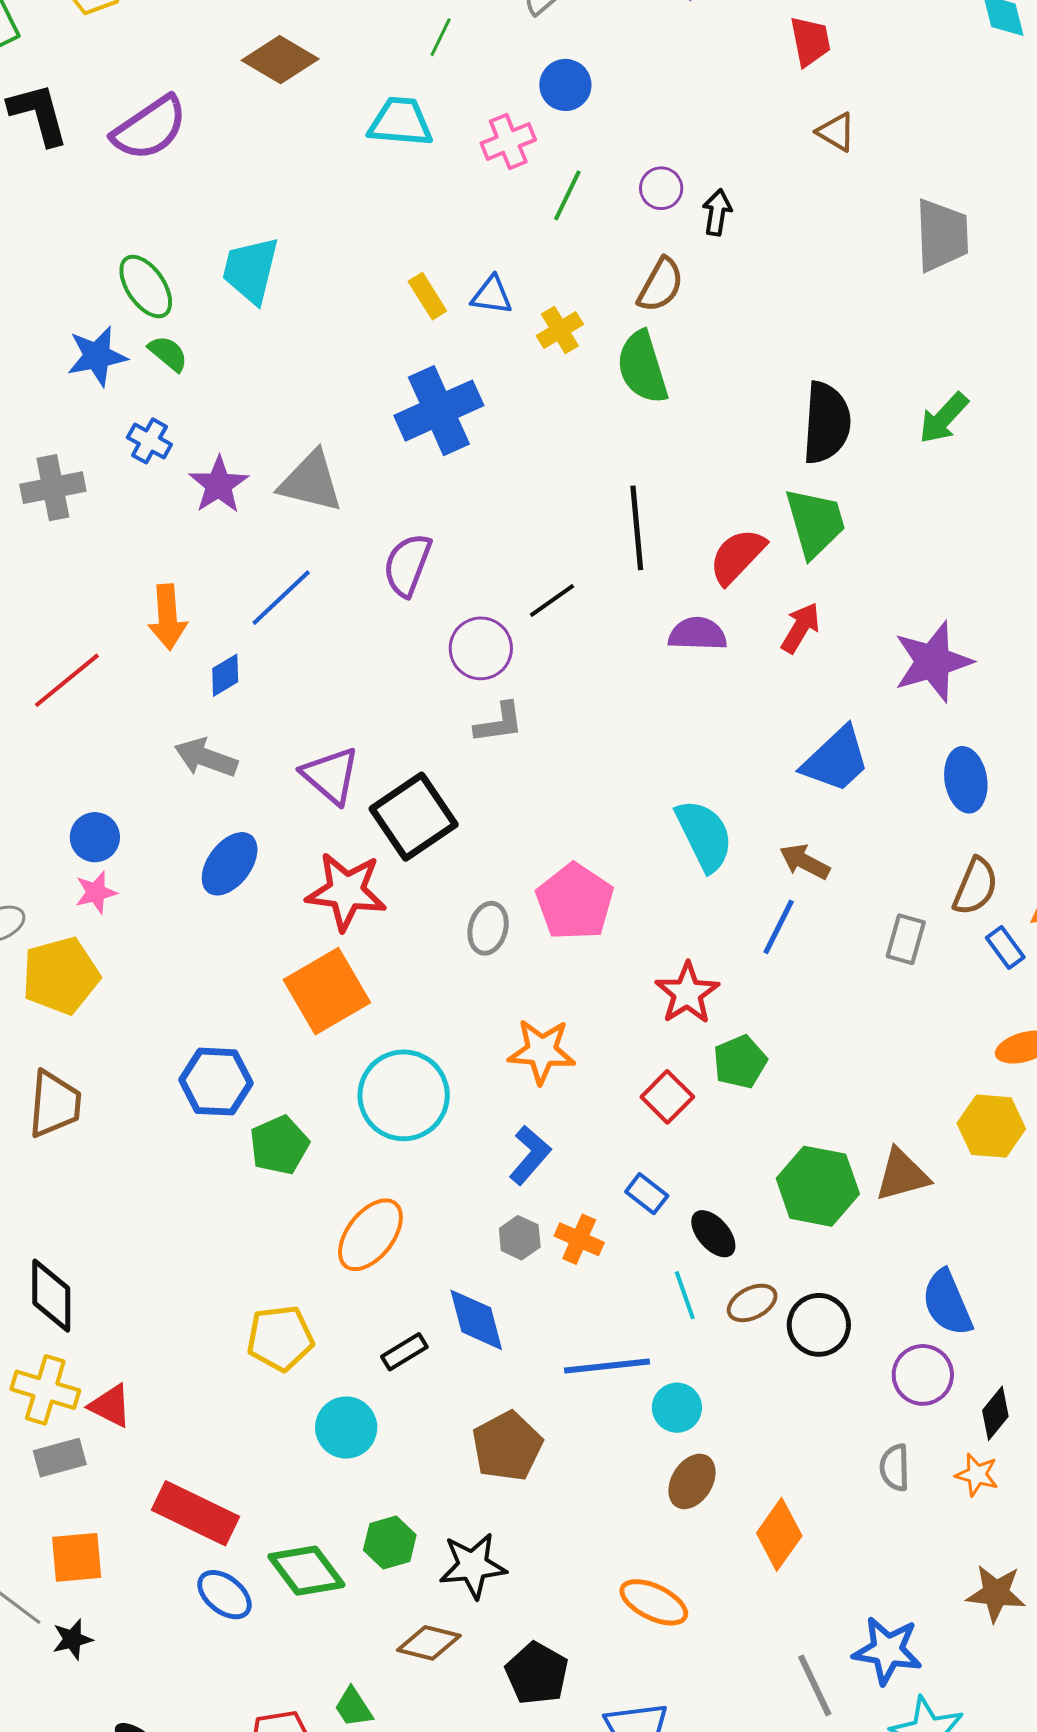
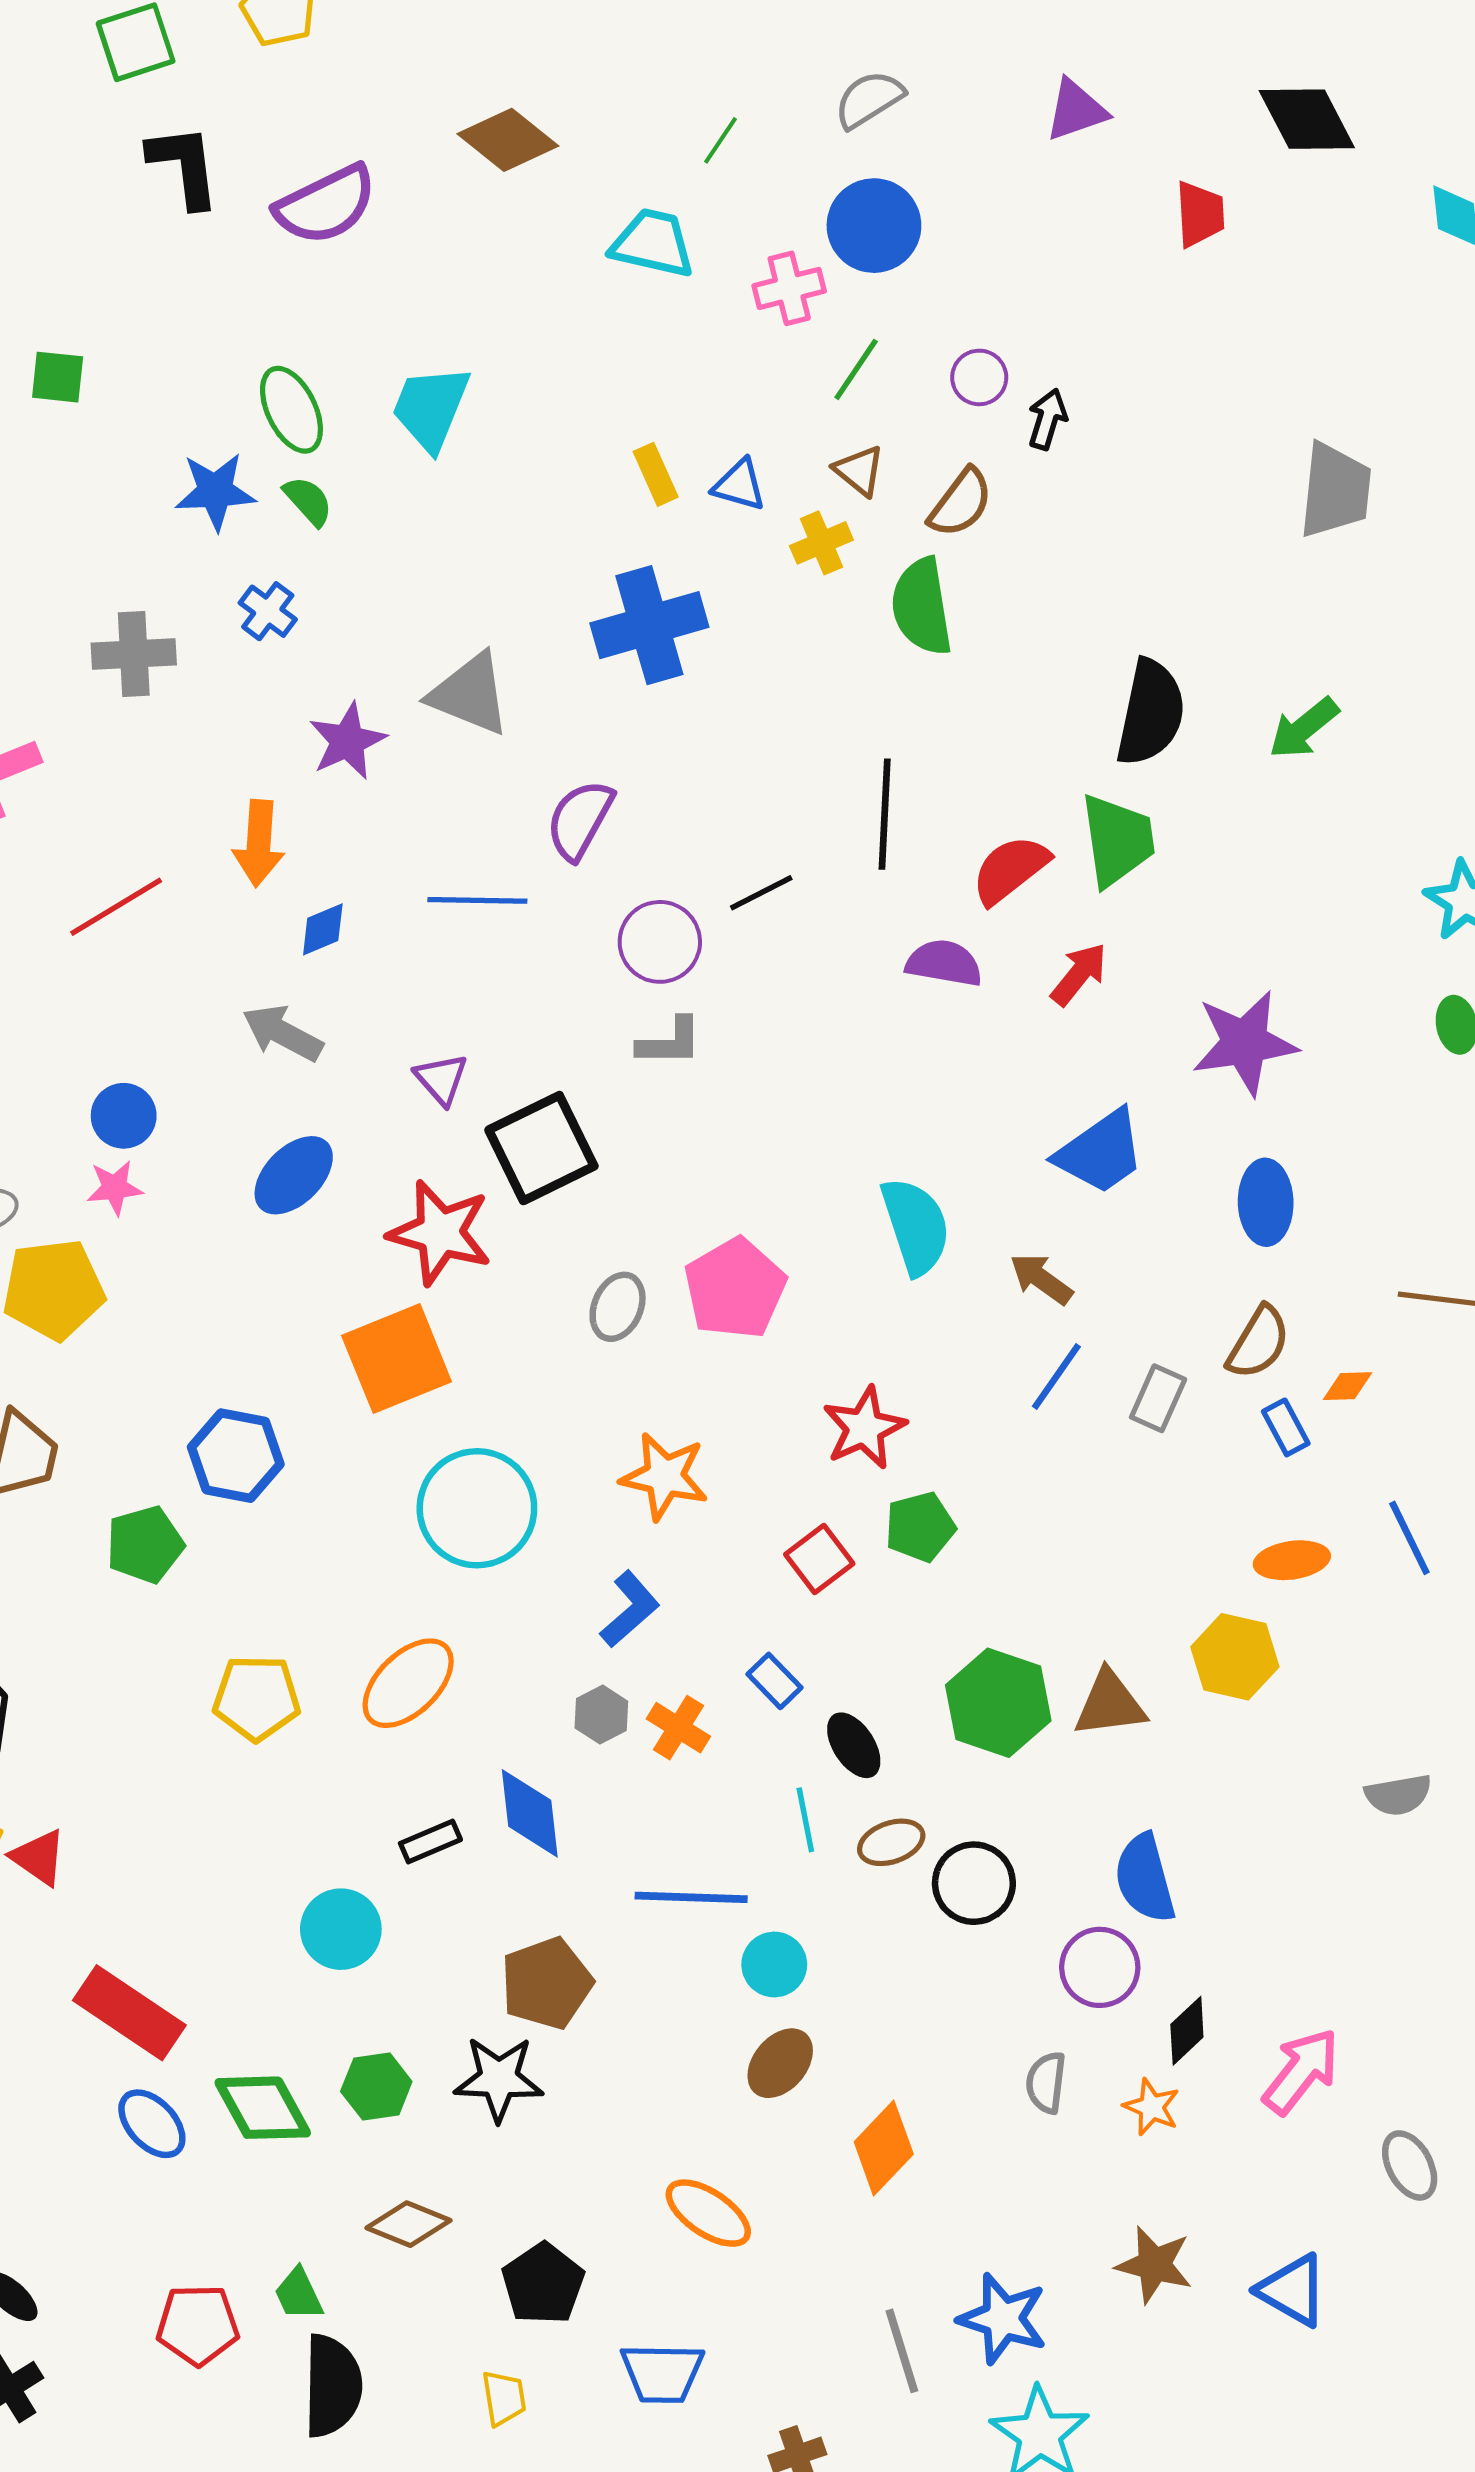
blue circle: (565, 85) -> (874, 226), size x1.4
brown triangle: (836, 132) -> (859, 471), moved
purple star: (219, 485) -> (347, 741), moved
blue line: (281, 598) -> (477, 900), moved, turned 36
purple triangle: (331, 775) -> (441, 1079), size x0.7
blue line: (779, 927) -> (1056, 1376), moved
green pentagon: (279, 1145) -> (145, 1545), moved
yellow pentagon: (280, 1338) -> (257, 1698), moved
black star: (473, 1566) -> (499, 2079), moved

